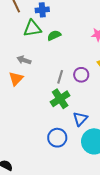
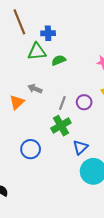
gray arrow: (24, 60) -> (35, 89), moved
blue circle: (57, 138) -> (31, 149), moved

